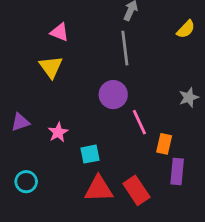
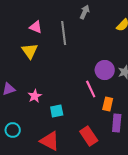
gray line: (125, 48) -> (64, 33), moved
purple circle: (113, 95) -> (105, 70), moved
red triangle: (99, 189) -> (50, 141), moved, turned 30

